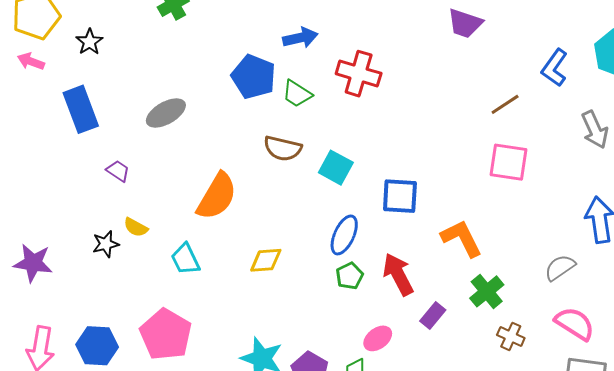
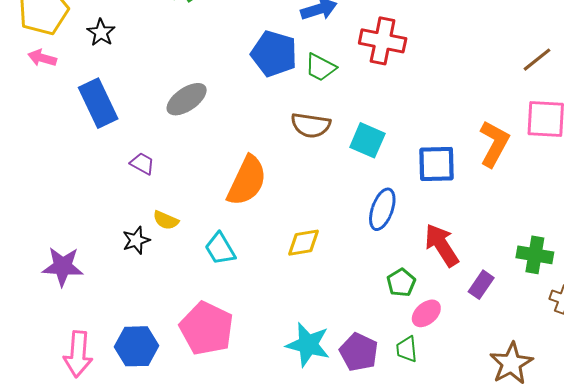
orange L-shape: (462, 238) -> (494, 144), moved, turned 60
green pentagon: (350, 276) -> (401, 283), moved
green cross: (487, 291) -> (535, 255), turned -36

